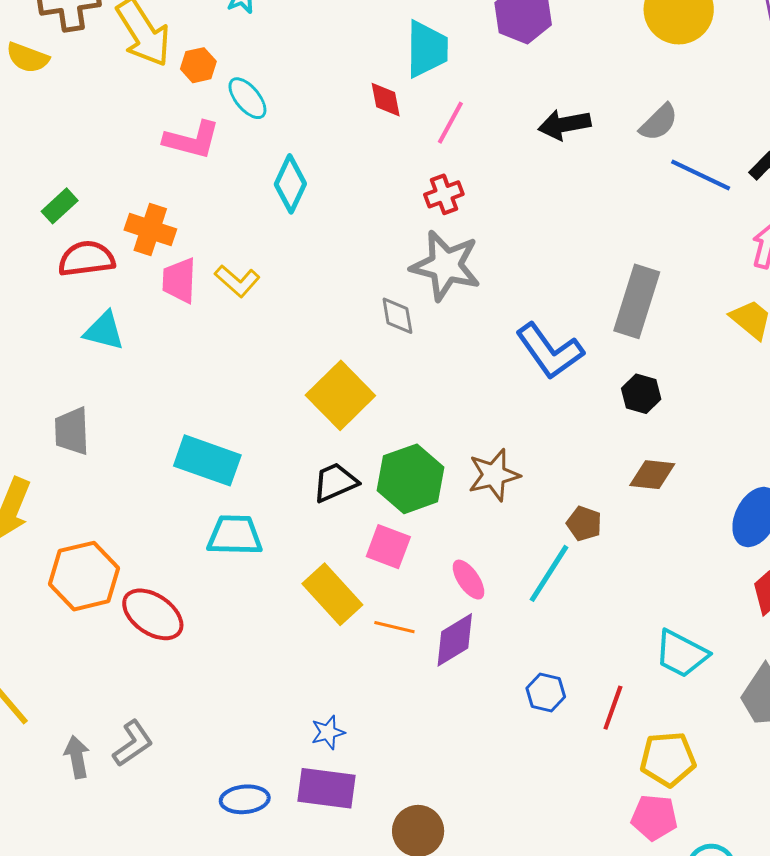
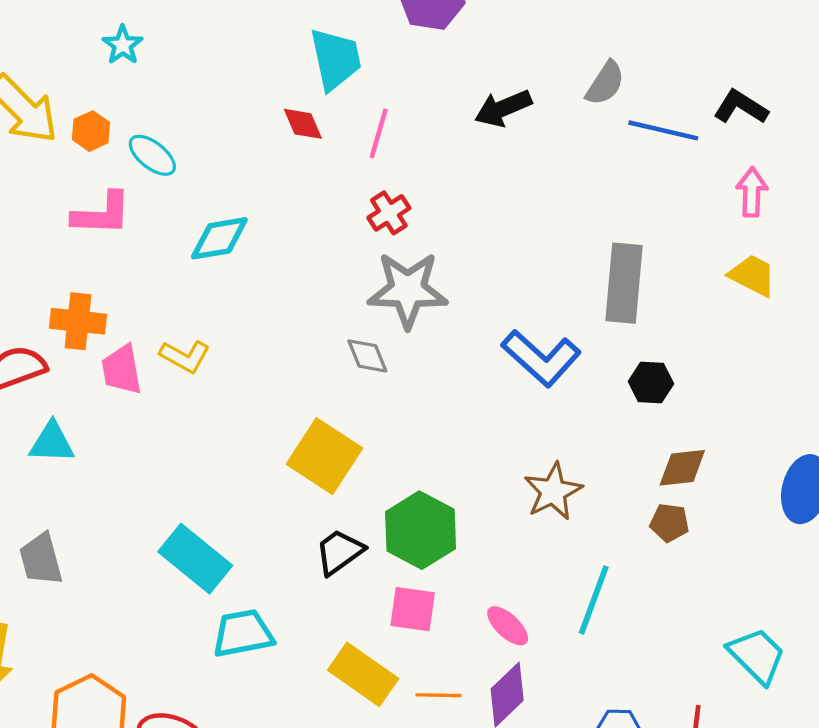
cyan diamond: (290, 184) -> (219, 238), turned 68
cyan rectangle: (207, 460) -> (195, 559), turned 32
brown star: (494, 475) -> (553, 491), moved
brown pentagon: (584, 524) -> (670, 523), moved
cyan trapezoid: (681, 654) -> (757, 656), turned -150

